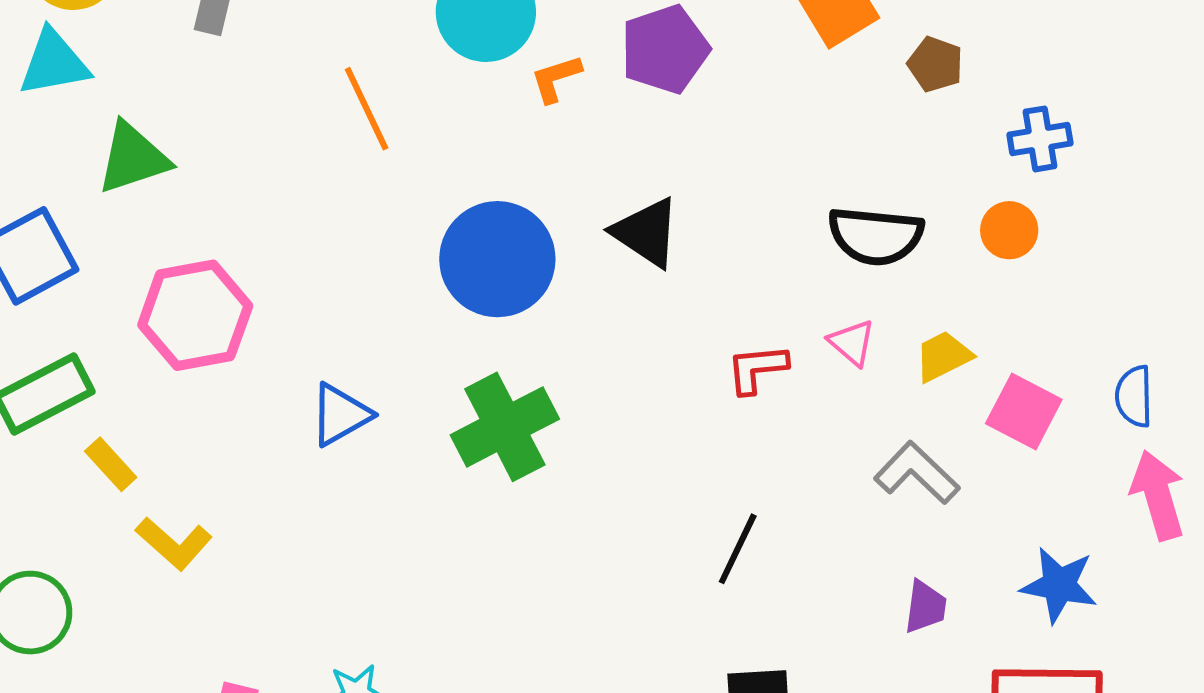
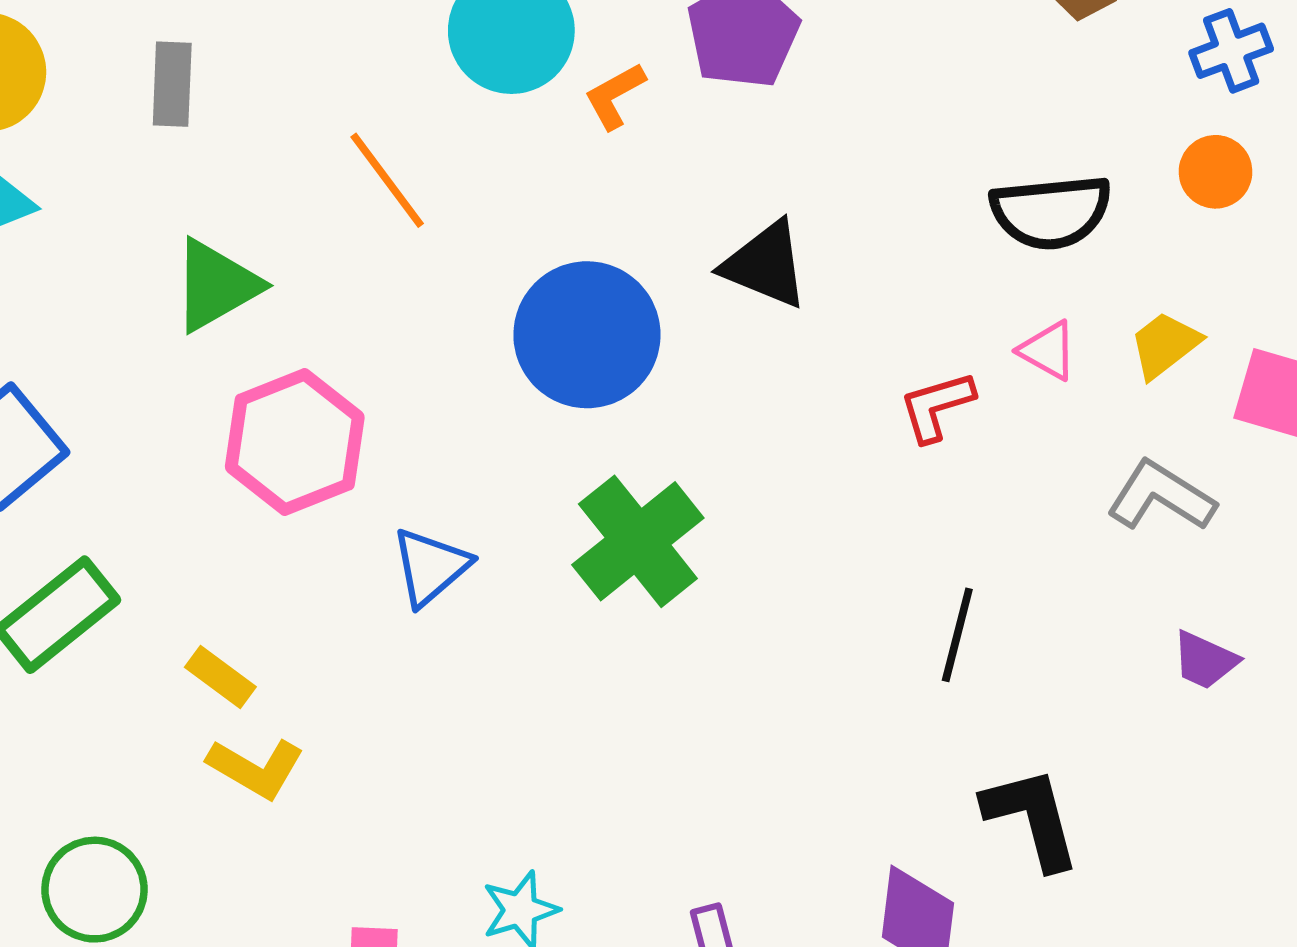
green triangle: (133, 158) -> (216, 285), moved
pink hexagon: (195, 315) -> (295, 442), moved
yellow rectangle: (111, 464) -> (220, 677), moved
purple trapezoid: (925, 607) -> (1205, 660), turned 118

